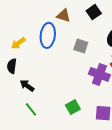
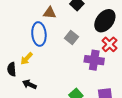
yellow arrow: (18, 43) -> (27, 59), moved
gray square: (81, 46) -> (72, 37), turned 32

